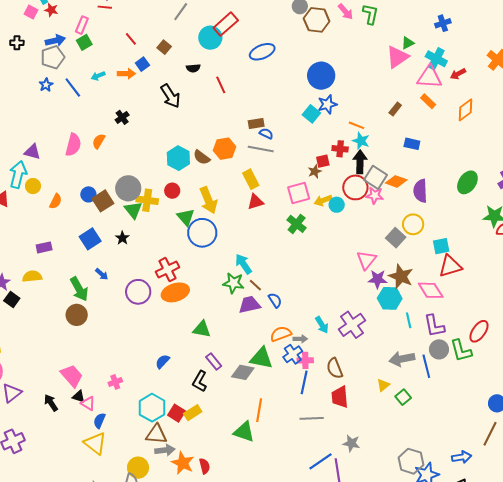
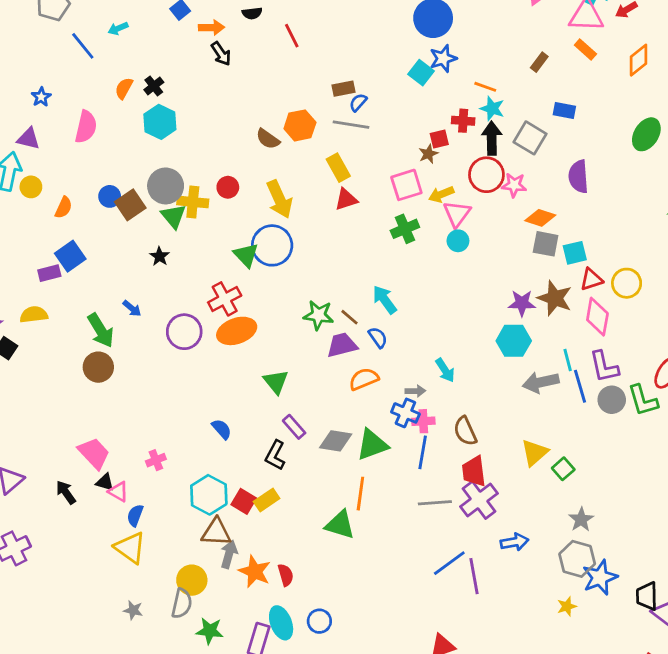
orange arrow: (126, 74) -> (212, 28), moved
blue star: (46, 85) -> (41, 97), moved
black arrow: (170, 96) -> (221, 54), size x0.7
blue semicircle: (266, 134) -> (358, 102), turned -72
orange semicircle: (99, 141) -> (124, 88), moved
cyan hexagon: (178, 158) -> (160, 122), moved
gray square: (375, 177) -> (530, 138), moved
orange diamond: (396, 181) -> (540, 218), moved
green ellipse: (467, 182) -> (646, 134), moved
cyan circle: (337, 205) -> (458, 241), moved
green triangle: (186, 217) -> (246, 255), moved
green cross: (297, 224) -> (405, 229), turned 30
yellow circle: (413, 224) -> (627, 283), moved
gray square: (396, 238) -> (546, 244), turned -30
blue square: (90, 239) -> (70, 256), moved
cyan square: (441, 246) -> (575, 253), moved
pink triangle: (366, 260) -> (457, 214), moved
cyan arrow: (243, 264) -> (385, 300), moved
red triangle: (450, 266) -> (591, 279), moved, size x0.7
pink diamond: (431, 290) -> (597, 317), turned 44
cyan hexagon: (390, 298) -> (514, 341), moved
purple cross: (352, 325) -> (479, 500), moved
green triangle: (202, 329) -> (276, 382), turned 42
orange semicircle: (281, 334) -> (364, 379), moved
blue cross: (293, 354) -> (405, 413), turned -30
green triangle: (261, 358) -> (372, 445), moved, turned -30
gray arrow: (402, 359) -> (541, 382), moved
blue semicircle: (162, 361) -> (222, 429), turned 98
blue line: (426, 366) -> (580, 386), moved
yellow triangle: (383, 385) -> (535, 453), size x1.5
gray star: (351, 443) -> (581, 520), moved, turned 30
gray arrow: (165, 450) -> (229, 554), turned -66
blue arrow: (462, 457) -> (514, 542), moved

